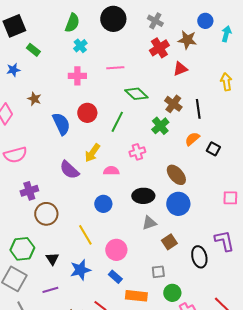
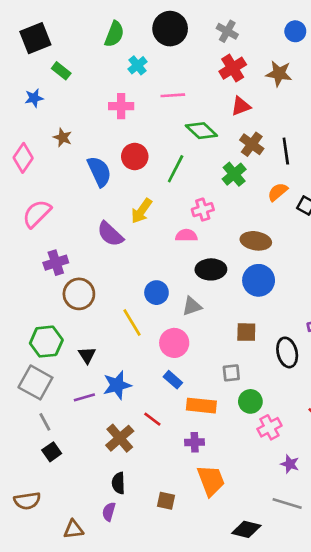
brown star: (187, 40) -> (279, 73), moved
cyan cross: (80, 46) -> (137, 65), moved
red triangle: (180, 69) -> (241, 106), moved
pink semicircle: (15, 155) -> (37, 214), turned 150
pink semicircle: (111, 171) -> (186, 235), moved
brown ellipse: (176, 175) -> (256, 241), turned -40
blue circle: (103, 204) -> (156, 293), moved
gray triangle: (149, 223) -> (192, 306), moved
brown square: (169, 242) -> (246, 332), turned 35
blue star: (80, 270) -> (117, 385), moved

